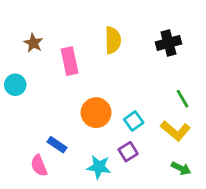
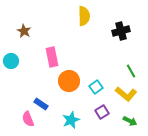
yellow semicircle: (113, 40) -> (84, 16), moved
pink rectangle: (70, 61) -> (52, 57), moved
purple square: (128, 152) -> (102, 112), moved
cyan star: (99, 167) -> (71, 120), turned -30

